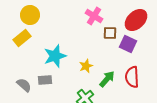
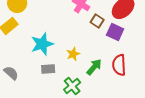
brown square: (110, 33) -> (97, 21), turned 32
gray rectangle: (45, 80) -> (48, 69), moved

